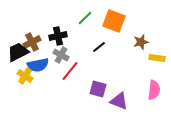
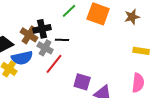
brown cross: (32, 42) -> (29, 35), moved, turned -30
brown star: (141, 42) -> (132, 17), moved
black line: (99, 47) -> (62, 40), moved, turned 40

